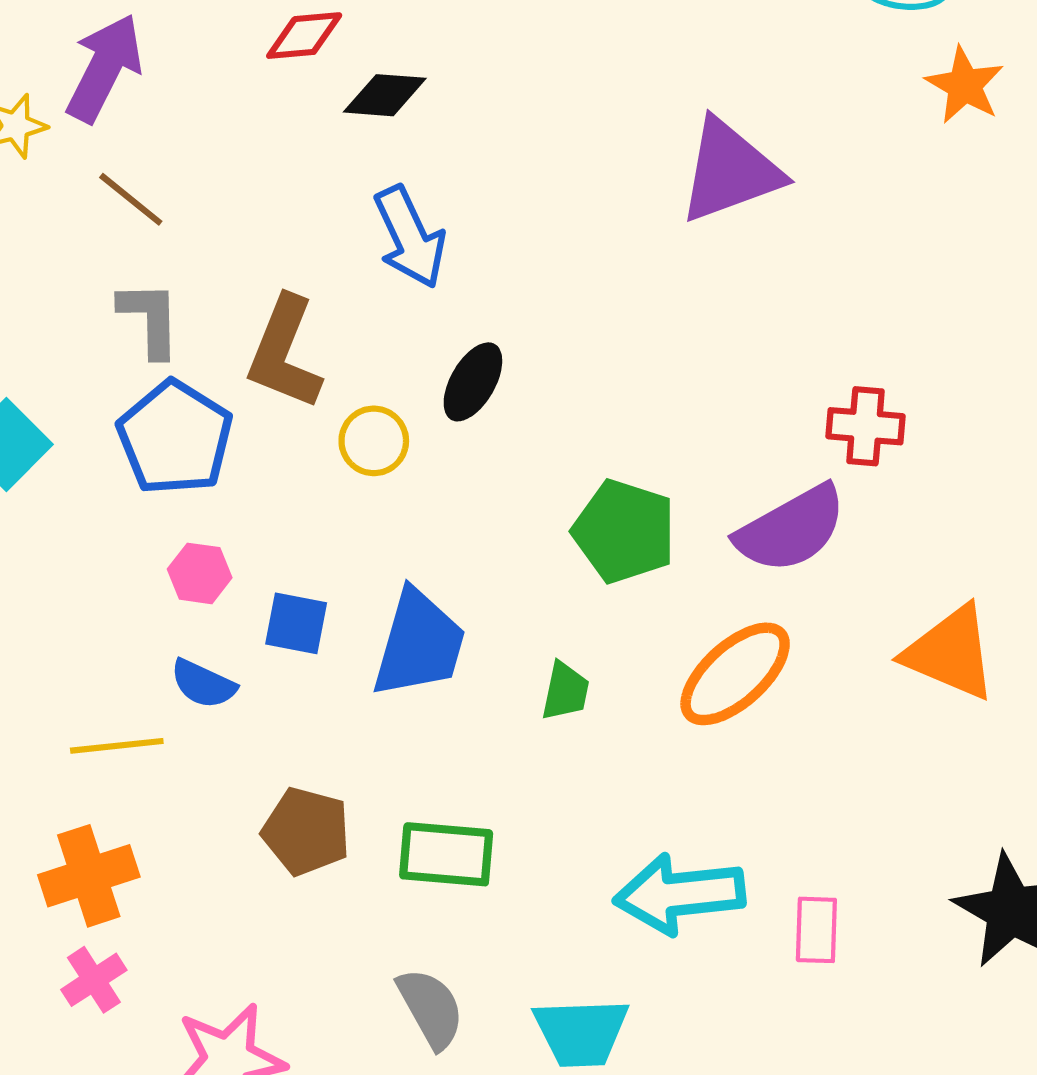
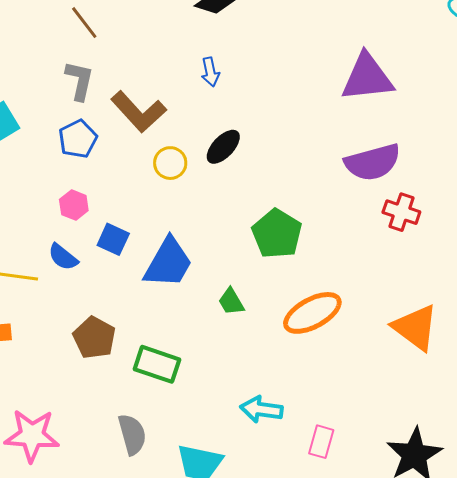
blue arrow: (410, 237) -> (210, 72), size x0.6
brown L-shape: (284, 353) -> (139, 112), turned -78
blue pentagon: (175, 438) -> (78, 139), size x0.7
purple semicircle: (791, 529) -> (373, 162), moved
green trapezoid: (565, 691) -> (231, 302), turned 124
cyan arrow: (680, 894) -> (261, 409), size x0.7

